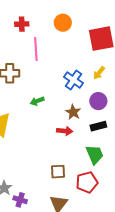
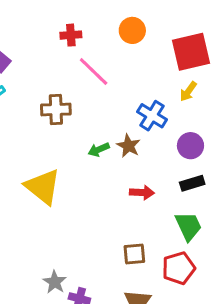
pink line: (36, 49) -> (94, 72), turned -40
yellow arrow: (99, 73) -> (188, 91), moved
brown star: (73, 112) -> (129, 146), moved

